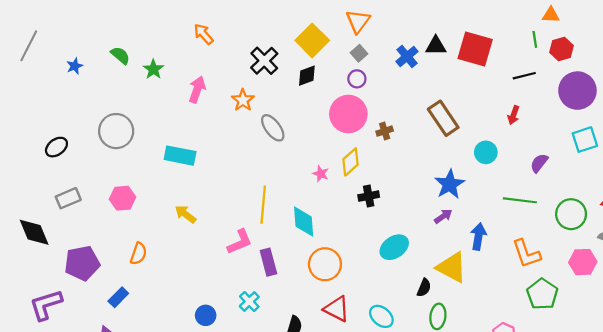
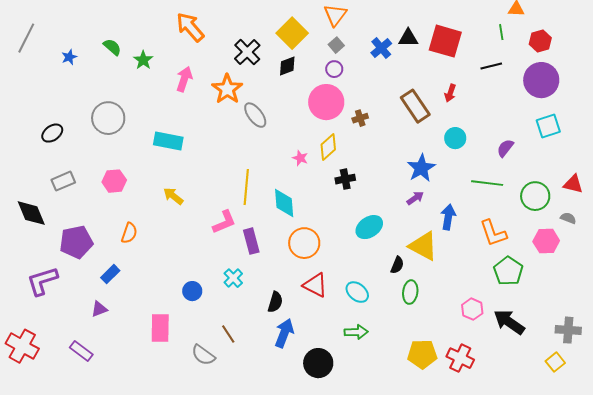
orange arrow: (203, 34) -> (190, 27), size x1.5
red hexagon: (561, 49) -> (540, 41), moved
orange star: (243, 100) -> (227, 89), size x1.4
red arrow: (514, 115) -> (450, 93), moved

